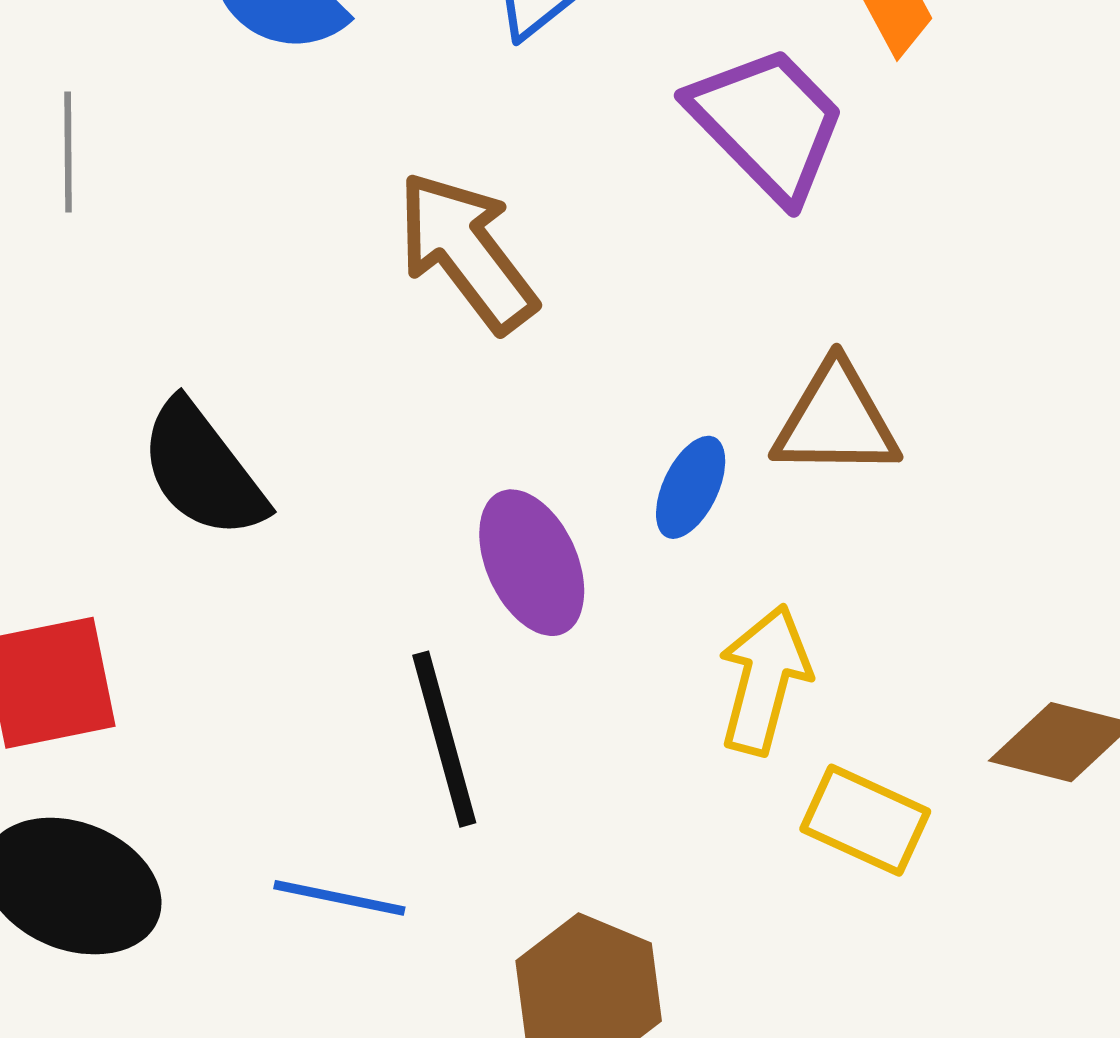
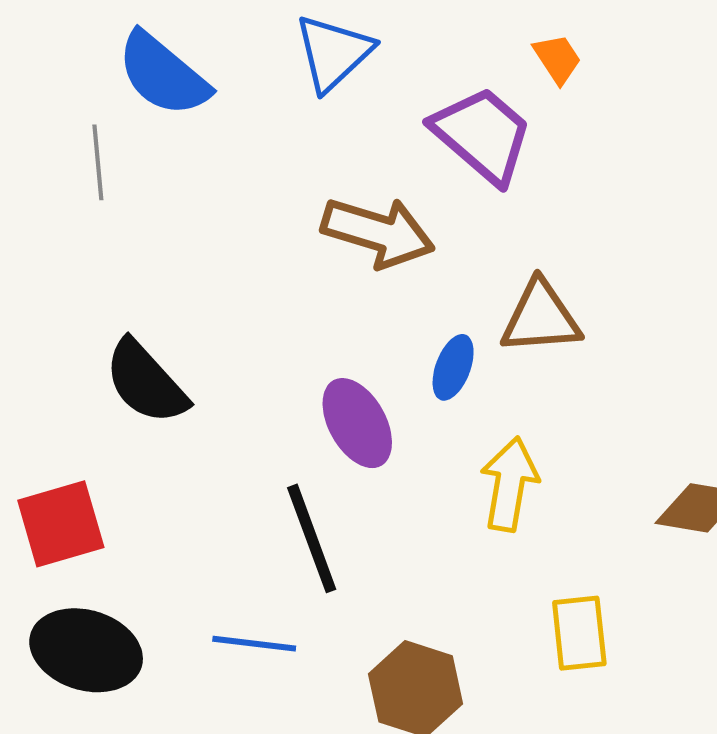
gray line: (68, 152) -> (98, 162), moved
brown arrow: (467, 252) -> (378, 232), moved, turned 149
yellow rectangle: (865, 820) -> (579, 633), moved, turned 64

